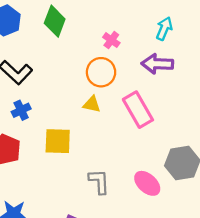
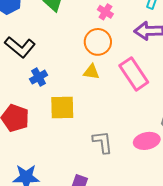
blue cross: (21, 110) -> (39, 77), moved
pink ellipse: (147, 183) -> (147, 141), turned -50

